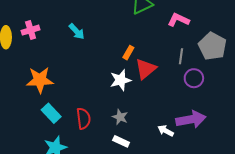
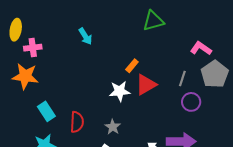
pink L-shape: (178, 20) -> (201, 48), moved
pink cross: (31, 30) -> (33, 48), moved
orange star: (40, 80) -> (25, 76), moved

